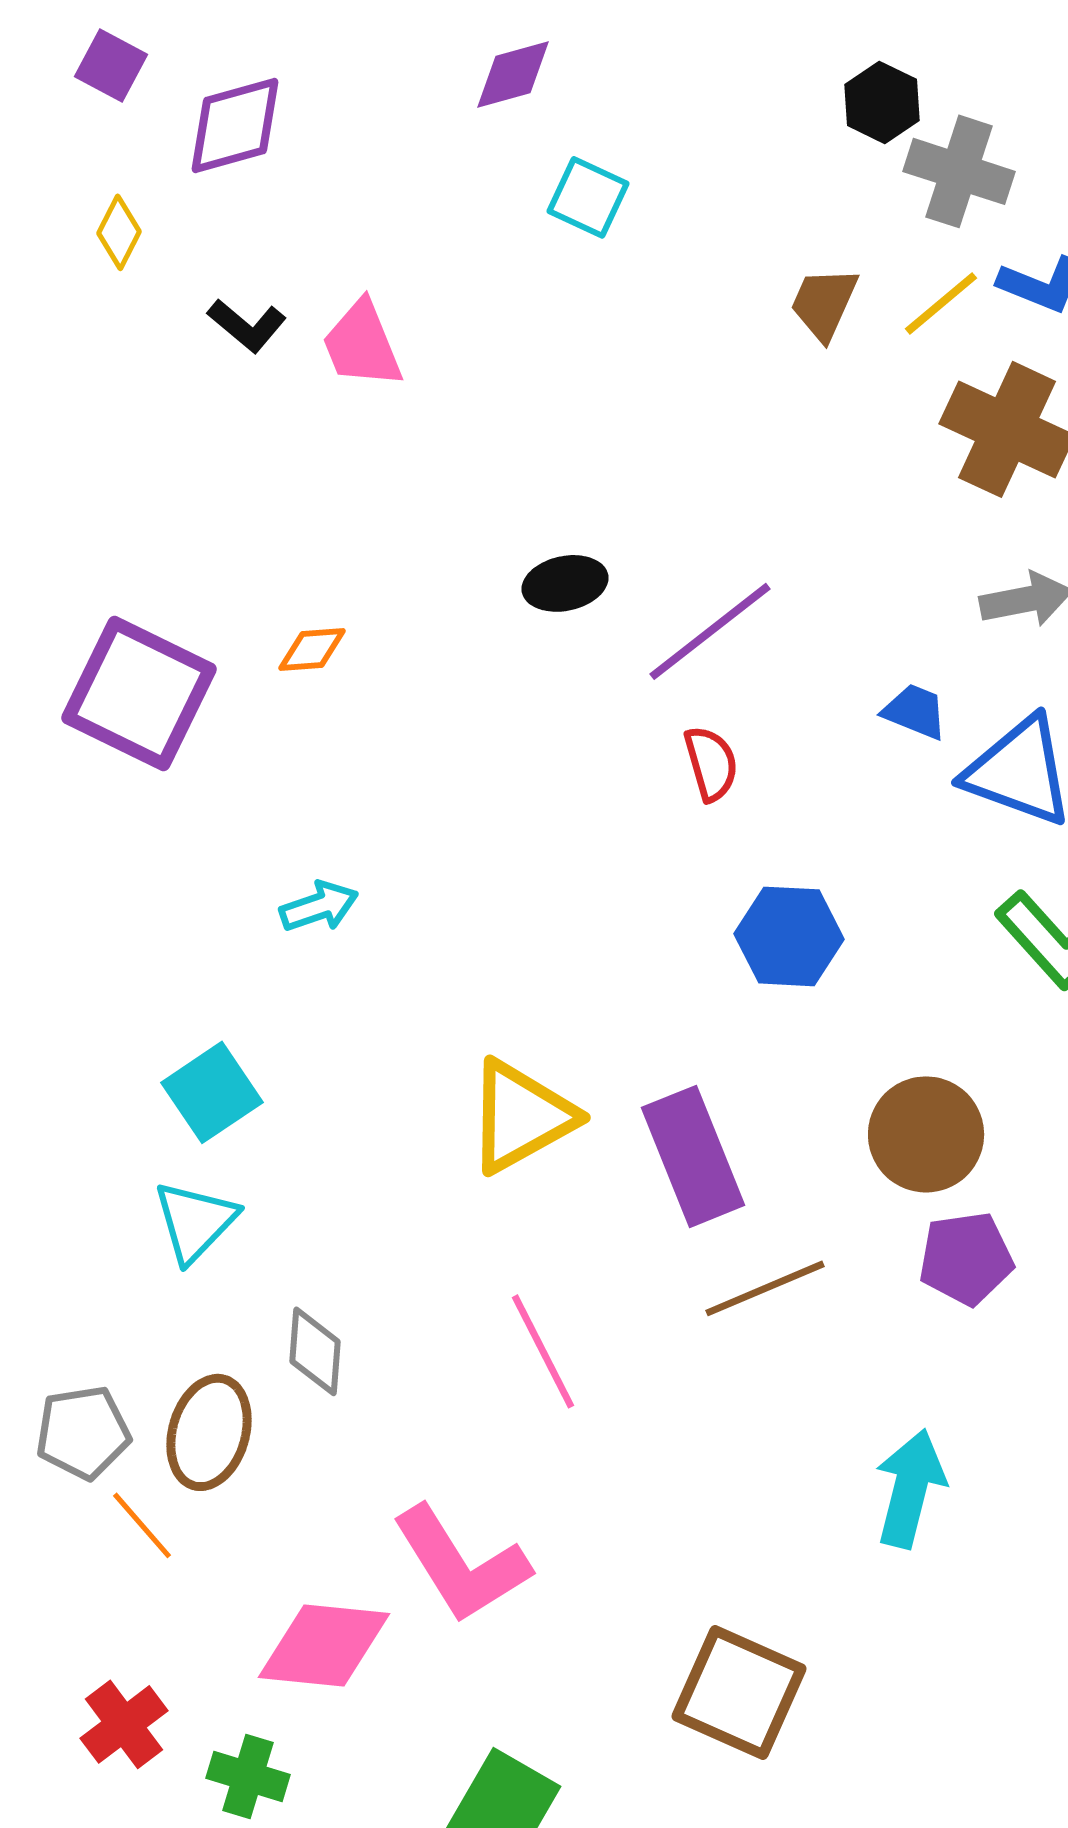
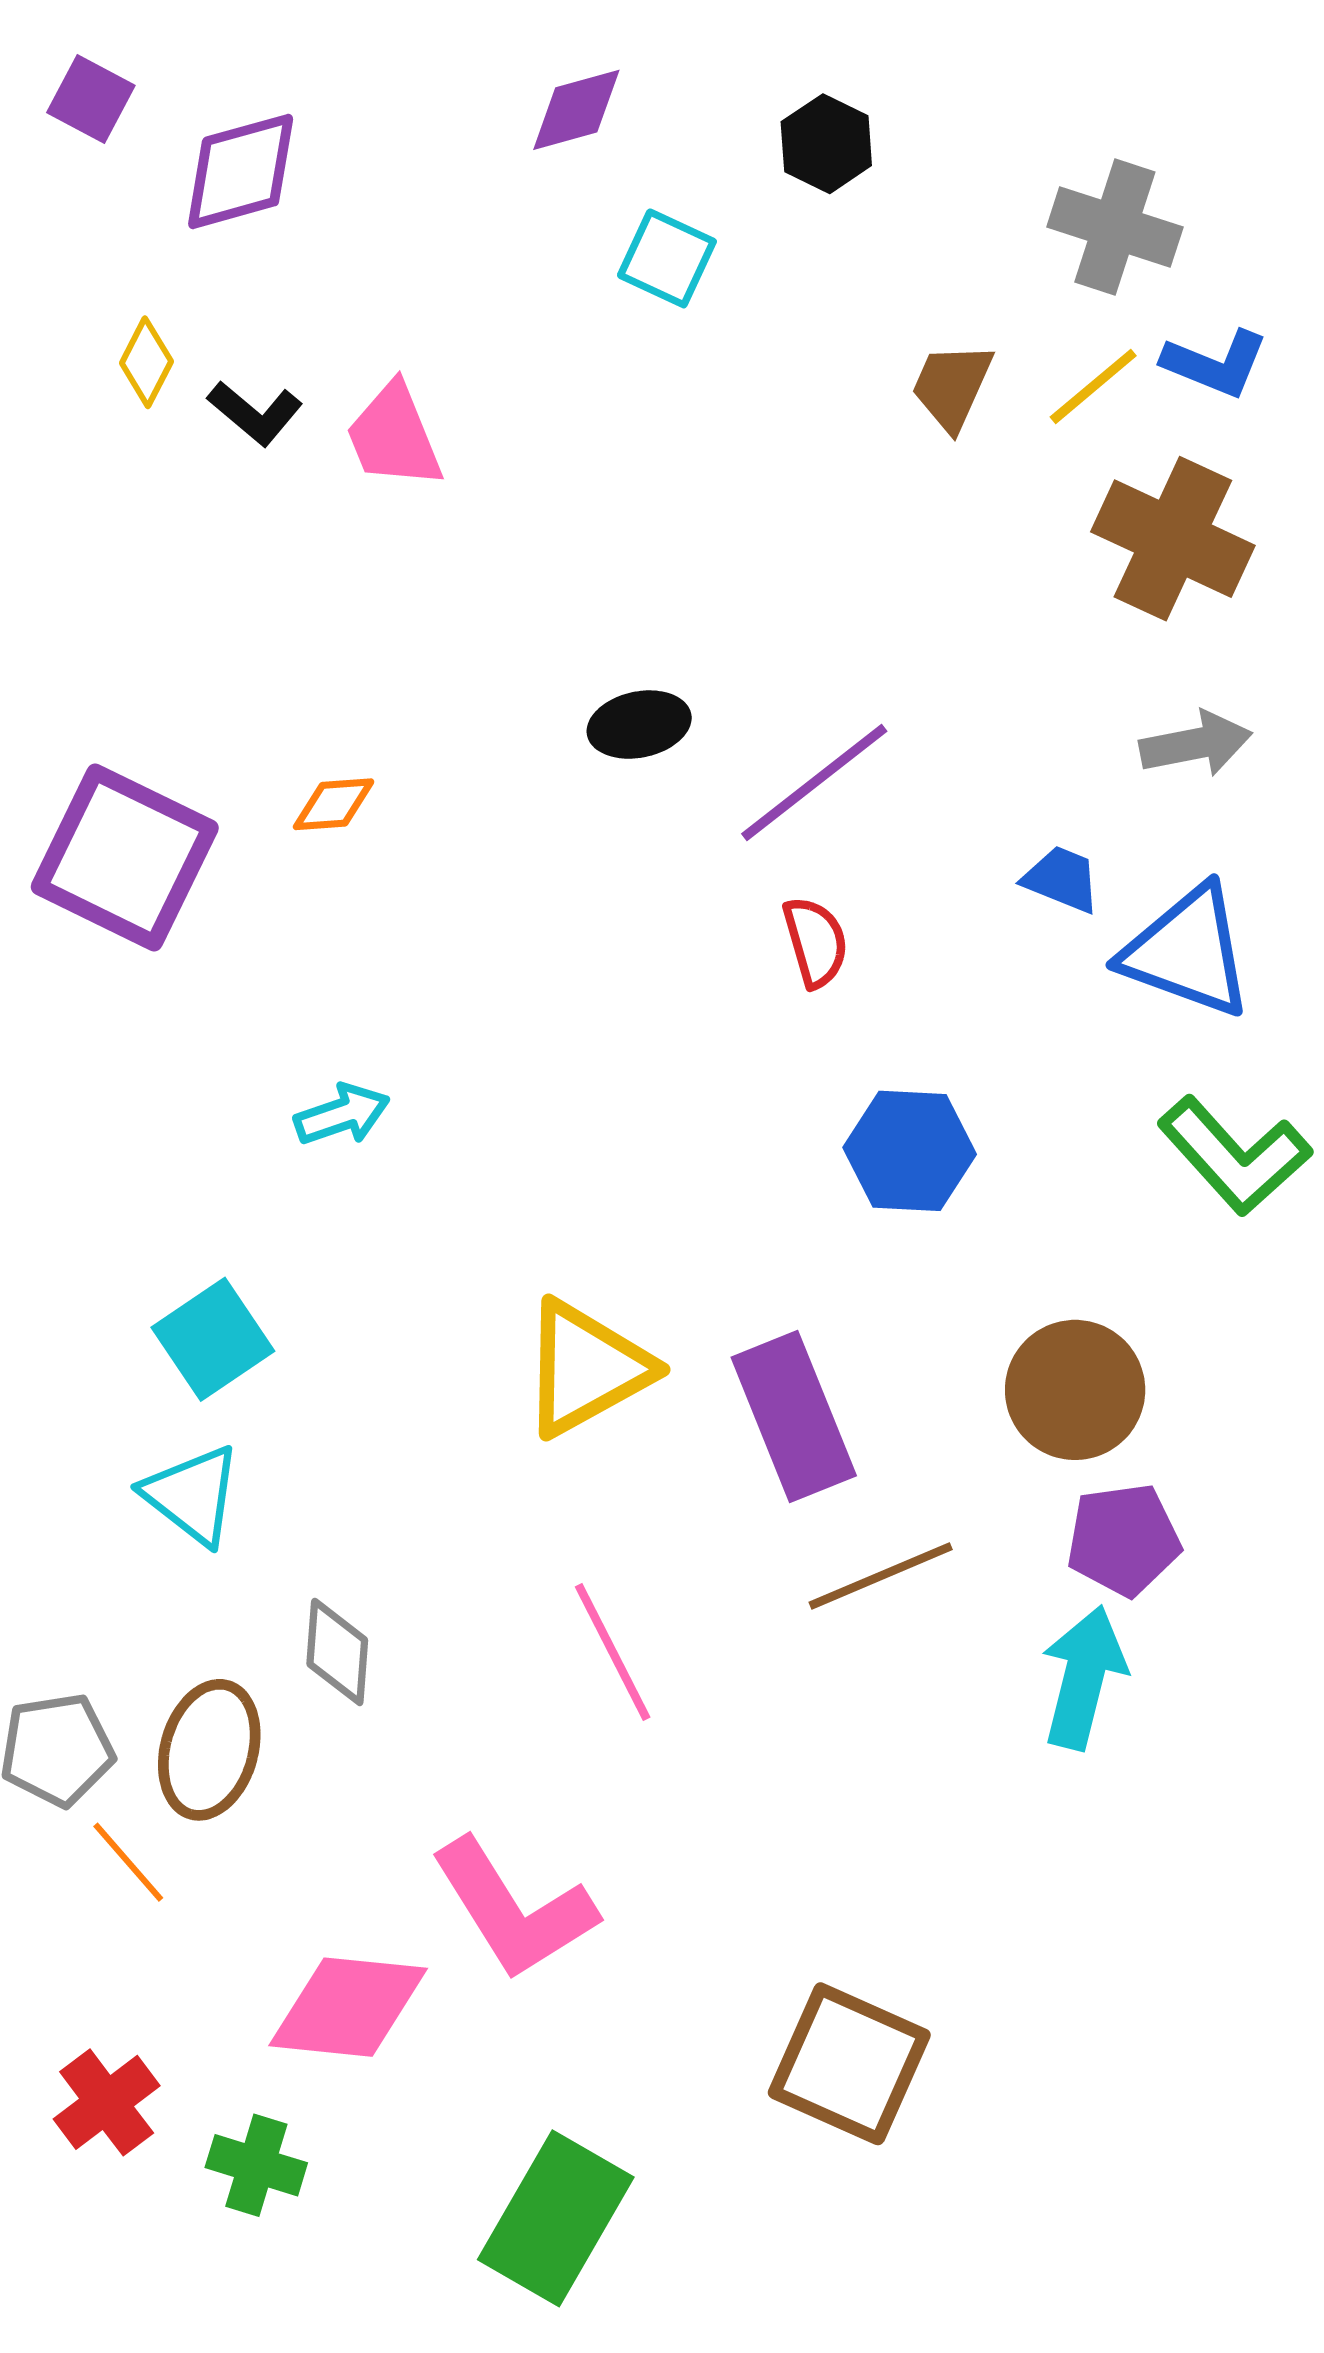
black hexagon: (882, 102) -> (826, 144), moved
yellow diamond: (119, 232) -> (146, 362), moved
cyan triangle: (195, 1221) -> (192, 1495), turned -36
cyan arrow: (910, 1488) -> (1084, 1677), moved

